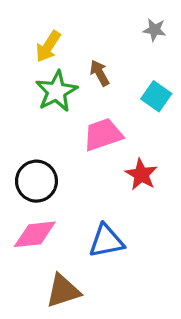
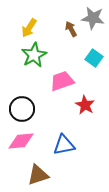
gray star: (155, 30) -> (93, 18), size x1.6
brown arrow: (100, 73) -> (71, 29), moved

